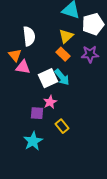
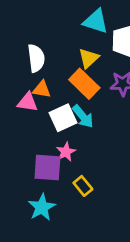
orange rectangle: (63, 54) -> (84, 84), size x1.5
orange triangle: (15, 55) -> (42, 89), moved, turned -40
purple square: (37, 113) -> (47, 168), size x1.5

